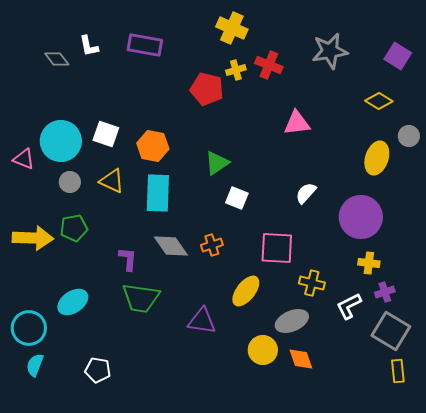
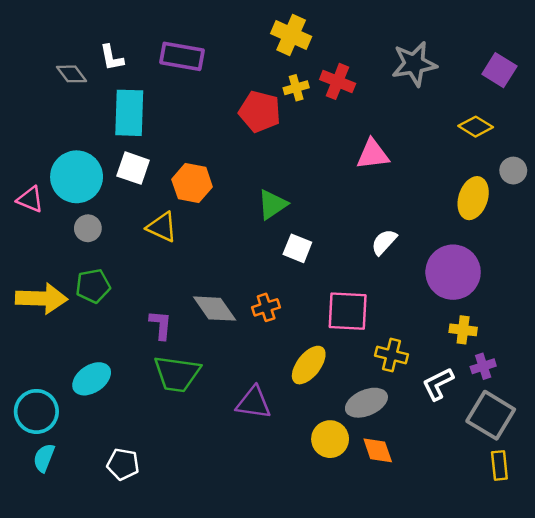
yellow triangle: (112, 181) -> (162, 227), moved
cyan rectangle: (158, 193) -> (129, 113), moved

